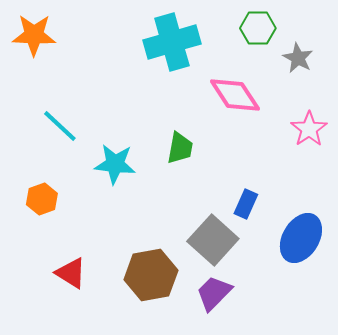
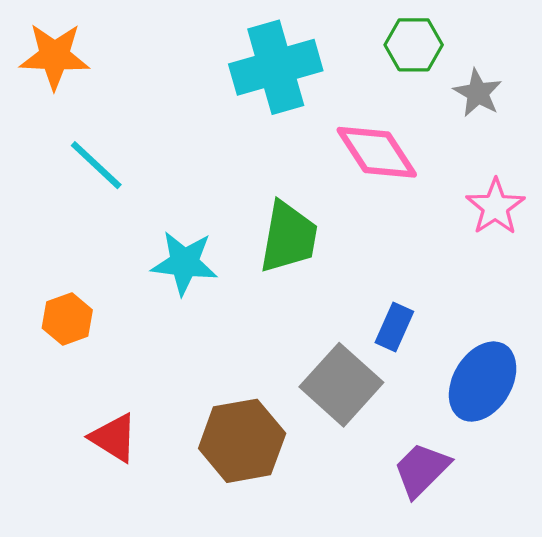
cyan line: (60, 126) -> (96, 165), moved
green trapezoid: (180, 148) -> (289, 237), size x1.4
purple trapezoid: (214, 293) -> (422, 470), moved

